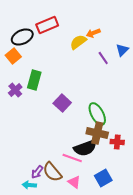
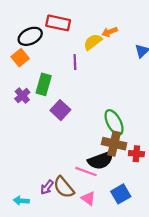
red rectangle: (47, 25) -> (58, 23), turned 35
purple line: (103, 58) -> (75, 62), moved, turned 32
purple square: (62, 103) -> (60, 110), moved
cyan arrow: (29, 185) -> (21, 201), moved

